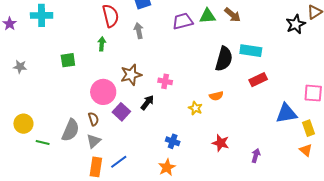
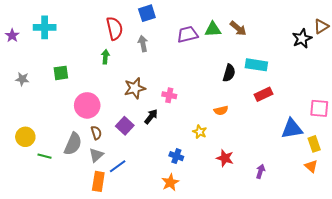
black semicircle: (224, 59) -> (229, 73), size x0.7
green square: (68, 60) -> (61, 73), moved
pink circle: (103, 92) -> (87, 105), moved
yellow star: (195, 108) -> (200, 132), moved
blue line: (119, 162) -> (118, 166), moved

